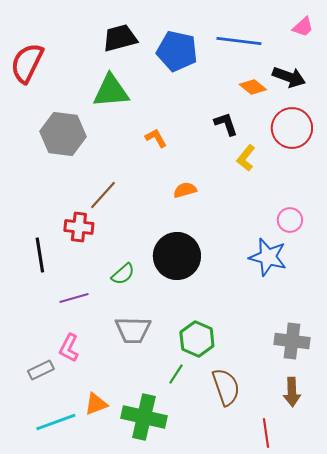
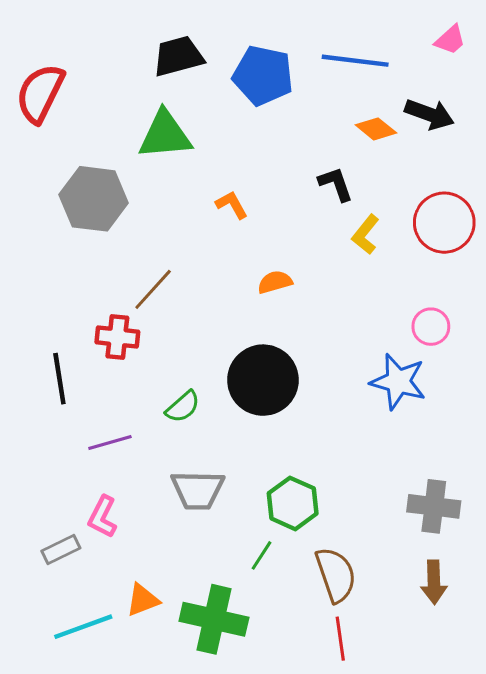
red circle: (292, 128) -> (444, 223), moved
red line: (266, 433) -> (340, 639), moved

